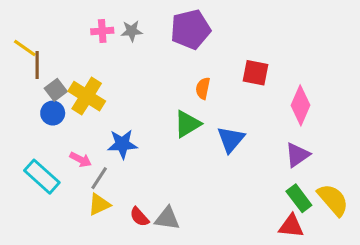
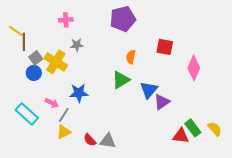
gray star: (132, 31) -> (77, 45), moved
purple triangle: (297, 155) -> (162, 102), moved
yellow semicircle: (333, 200) -> (215, 129), size x0.7
red triangle: (291, 226) -> (181, 136), moved

